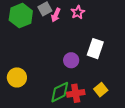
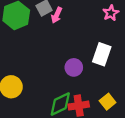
pink star: (78, 12) -> (111, 13), moved

